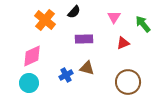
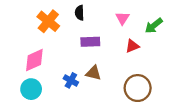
black semicircle: (74, 12) -> (80, 13), turned 136
green arrow: (143, 24) -> (154, 26), turned -90
blue cross: (66, 75) -> (71, 80), turned -32

